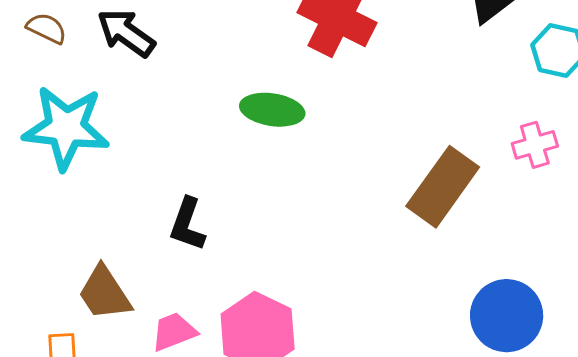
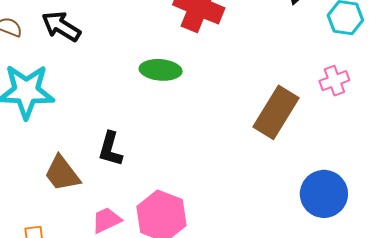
brown trapezoid: (105, 293) -> (62, 173), moved

